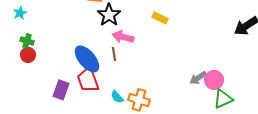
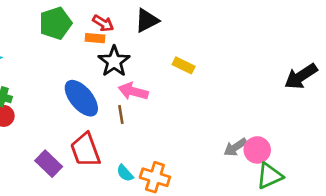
blue ellipse: (87, 59) -> (81, 98), moved
purple rectangle: (61, 90) -> (49, 164), turned -66

